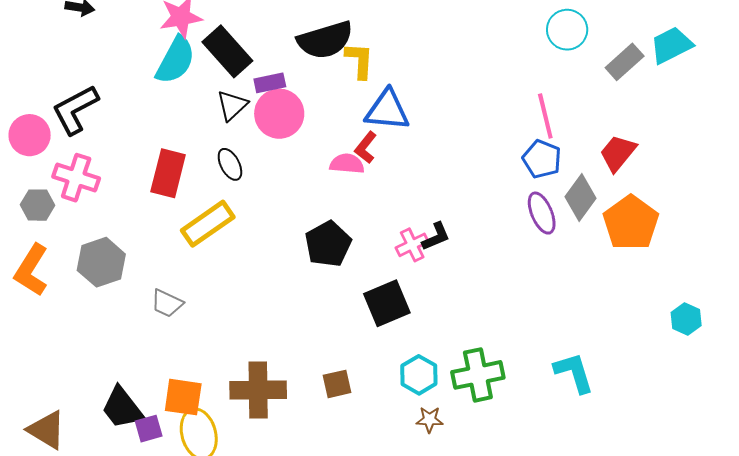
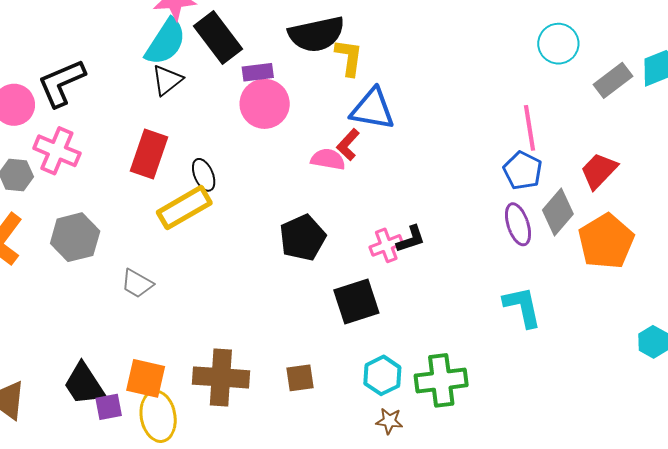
black triangle: (232, 105) -> (167, 80), moved
black ellipse: (230, 164) -> (204, 175), moved
cyan L-shape: (574, 373) -> (522, 307), moved

